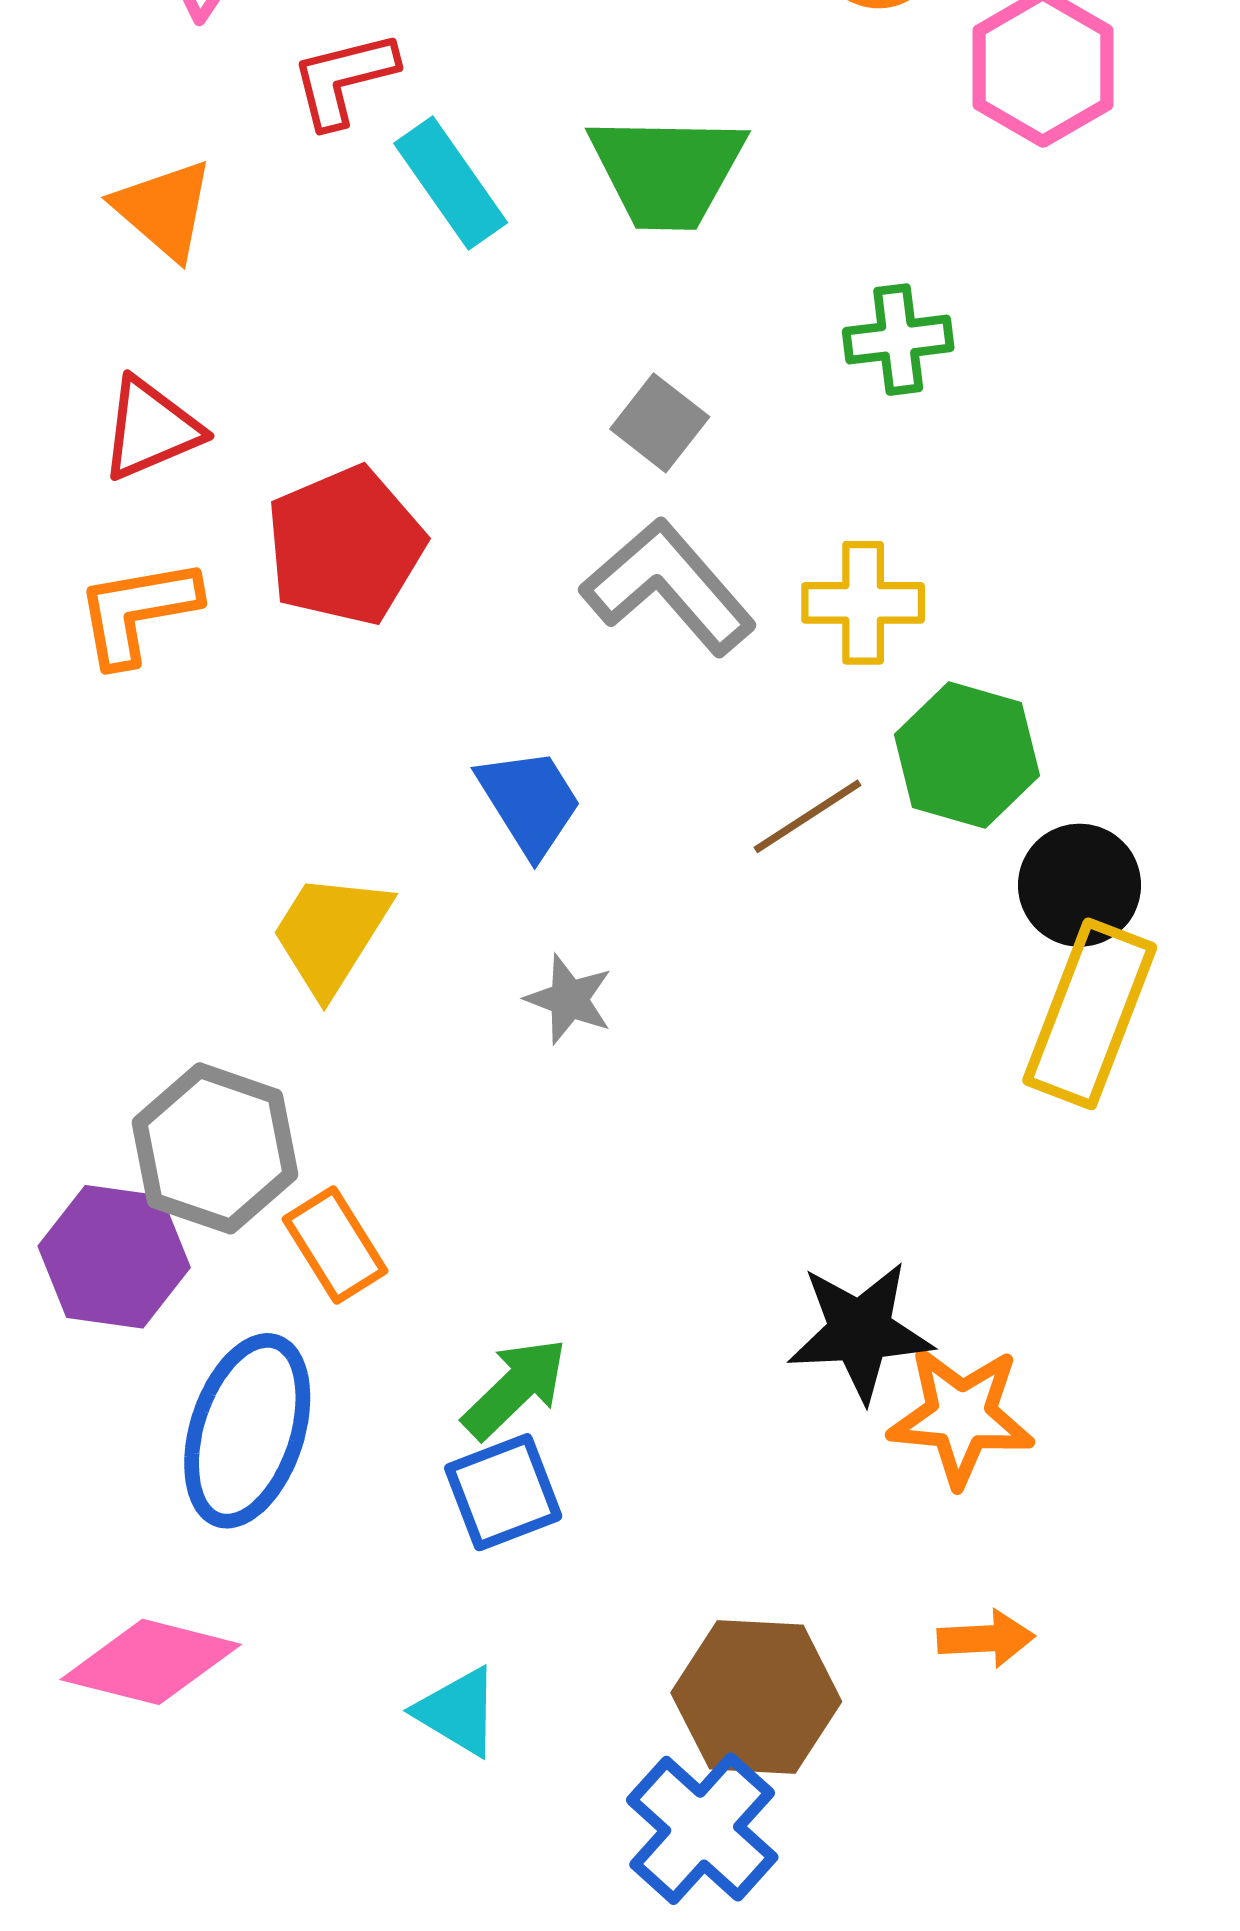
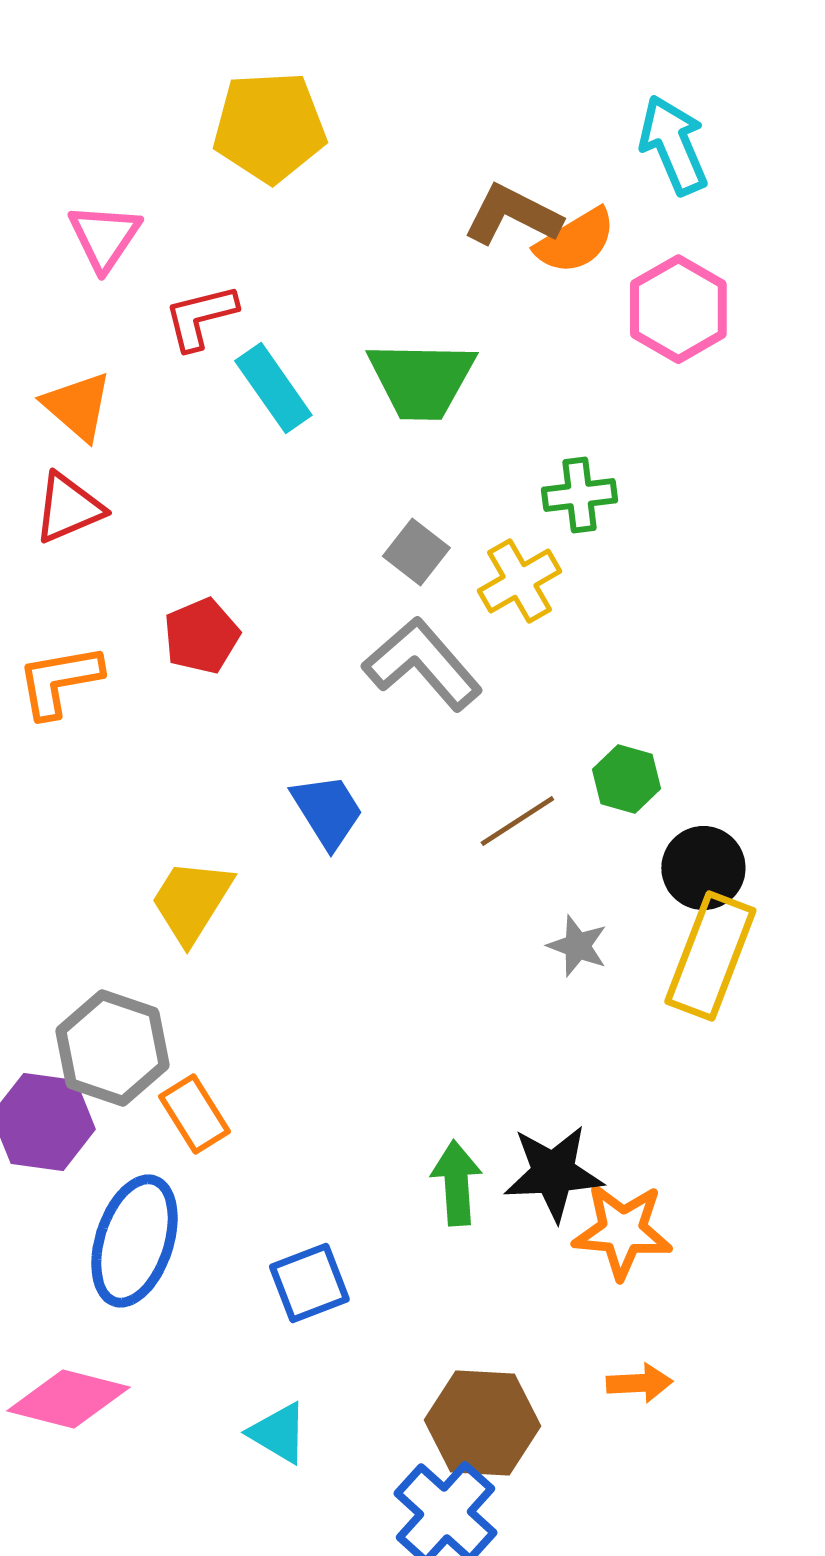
red triangle: (151, 429) -> (68, 508), moved
red pentagon: (345, 546) -> (201, 636), size x0.7
yellow cross: (863, 603) -> (519, 581), moved, turned -30
green hexagon: (967, 755) -> (626, 779), size x0.7
gray star: (569, 999) -> (577, 946), moved
green arrow: (515, 1388) -> (456, 1183), moved, turned -50

